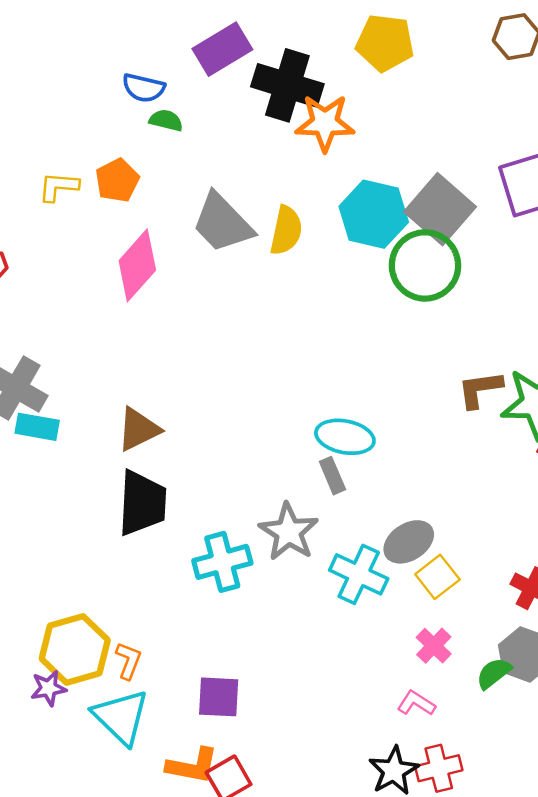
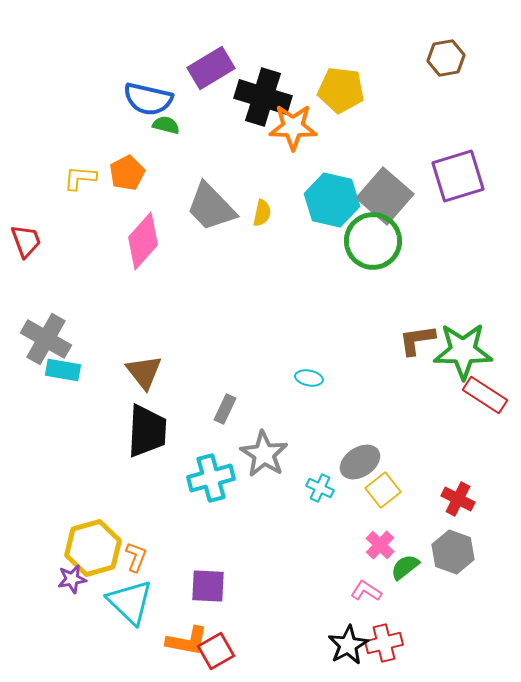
yellow pentagon: (385, 43) -> (341, 90), moved
blue semicircle: (144, 88) -> (148, 99), size x1.4
yellow semicircle: (286, 230) -> (262, 213), size x0.7
brown triangle: (139, 429) -> (144, 372), turned -42
cyan ellipse: (345, 437) -> (309, 378), size x0.6
gray rectangle: (332, 476) -> (225, 409), moved, turned 48
cyan cross: (359, 574) -> (320, 488), size x0.6
green semicircle: (494, 673) -> (405, 567), moved

